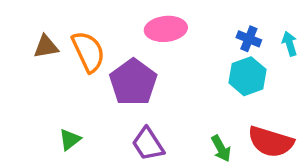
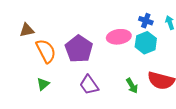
pink ellipse: (166, 29) -> (119, 37), moved
orange semicircle: (88, 52) -> (46, 51), moved

